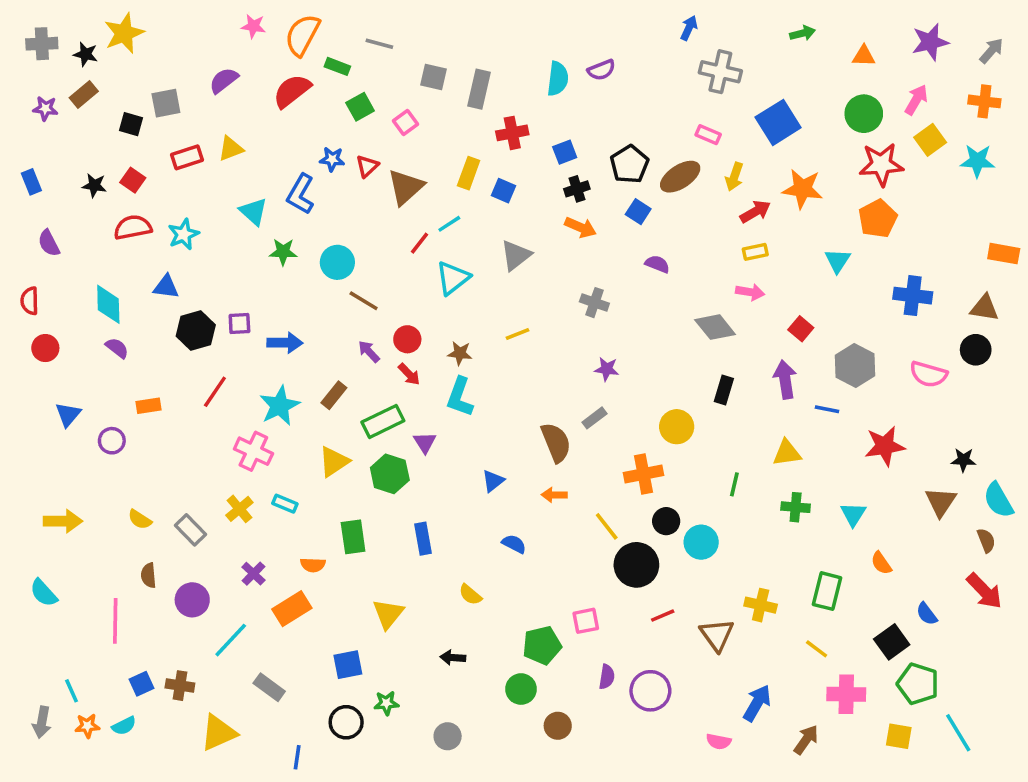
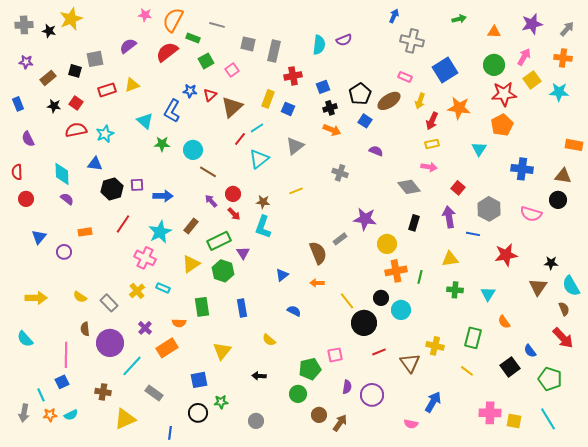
brown rectangle: (84, 94) -> (48, 78), moved
red arrow: (755, 212) -> (432, 121), turned 144
purple star: (607, 369) -> (365, 219), moved, size x1.6
orange cross: (643, 474) -> (396, 271), moved
purple circle: (192, 600) -> (110, 343), size x1.4
blue square: (142, 684) -> (62, 382), moved
green pentagon: (918, 684) -> (550, 379), moved
pink cross: (846, 694) -> (490, 413), moved
brown arrow: (806, 740) -> (340, 423), moved

